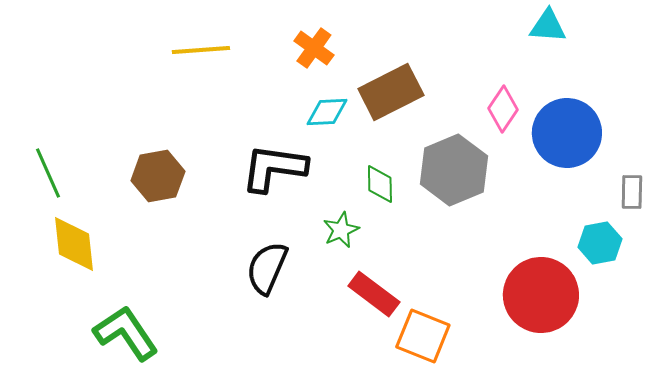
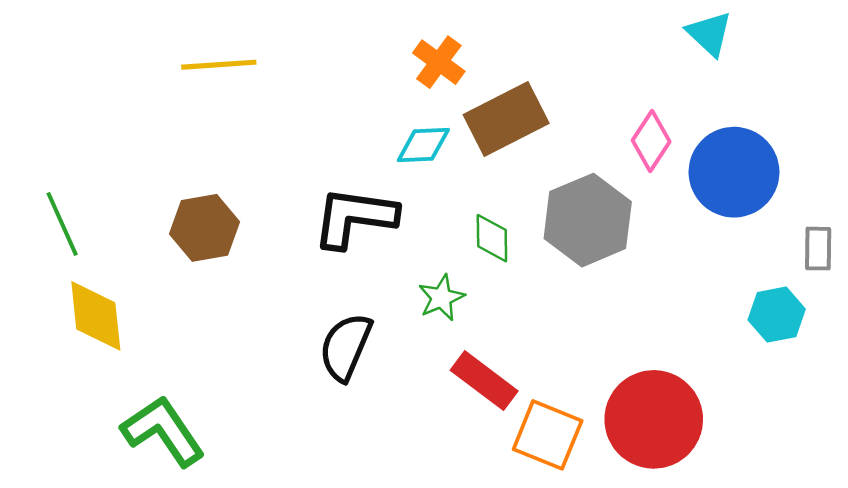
cyan triangle: (548, 26) -> (709, 34), turned 39
orange cross: (314, 48) -> (439, 62), moved
yellow line: (201, 50) -> (219, 65), moved
red circle: (541, 295) -> (654, 419), moved

